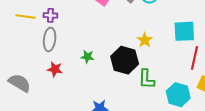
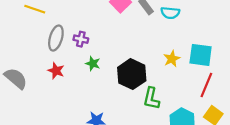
purple cross: (50, 15) -> (81, 39), moved
yellow star: (145, 40) -> (172, 59), moved

